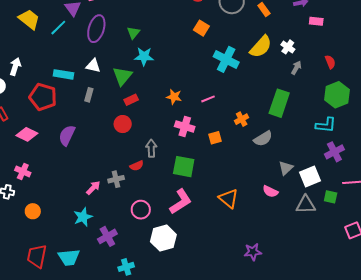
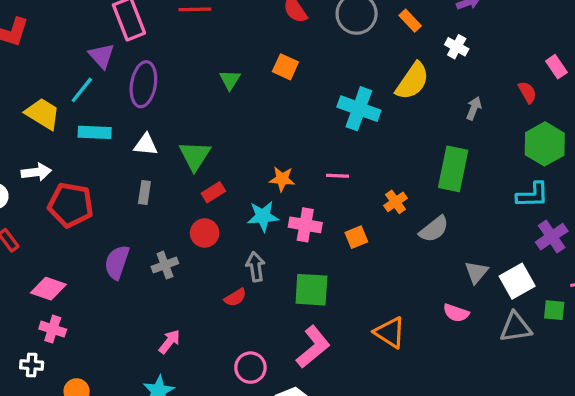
yellow trapezoid: (29, 19) -> (43, 114), moved
pink rectangle: (316, 21) -> (556, 67), moved, turned 56
orange square: (201, 28) -> (285, 67), moved
green triangle: (133, 33) -> (230, 80), moved
white cross: (288, 47) -> (457, 47), moved
cyan star: (144, 56) -> (263, 216), moved
white arrow: (15, 67) -> (36, 172), moved, turned 72
cyan rectangle: (63, 74) -> (95, 132), moved
pink line: (208, 99) -> (337, 176), turned 32
pink diamond: (27, 134) -> (48, 289), moved
gray cross: (116, 179) -> (165, 265), moved

